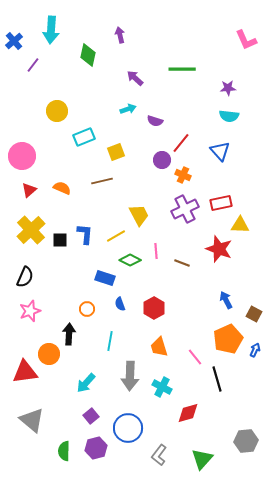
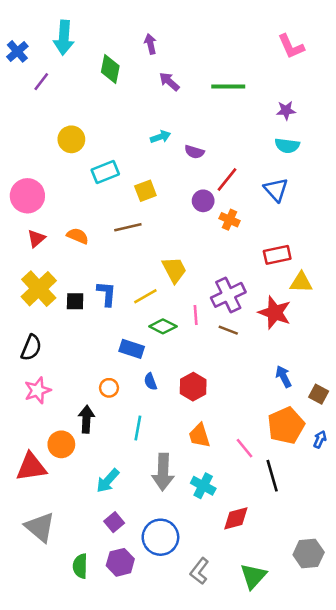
pink L-shape: (246, 40) -> (291, 46), moved
purple arrow: (135, 78) -> (169, 82), moved
purple cross: (185, 209) -> (228, 295), moved

